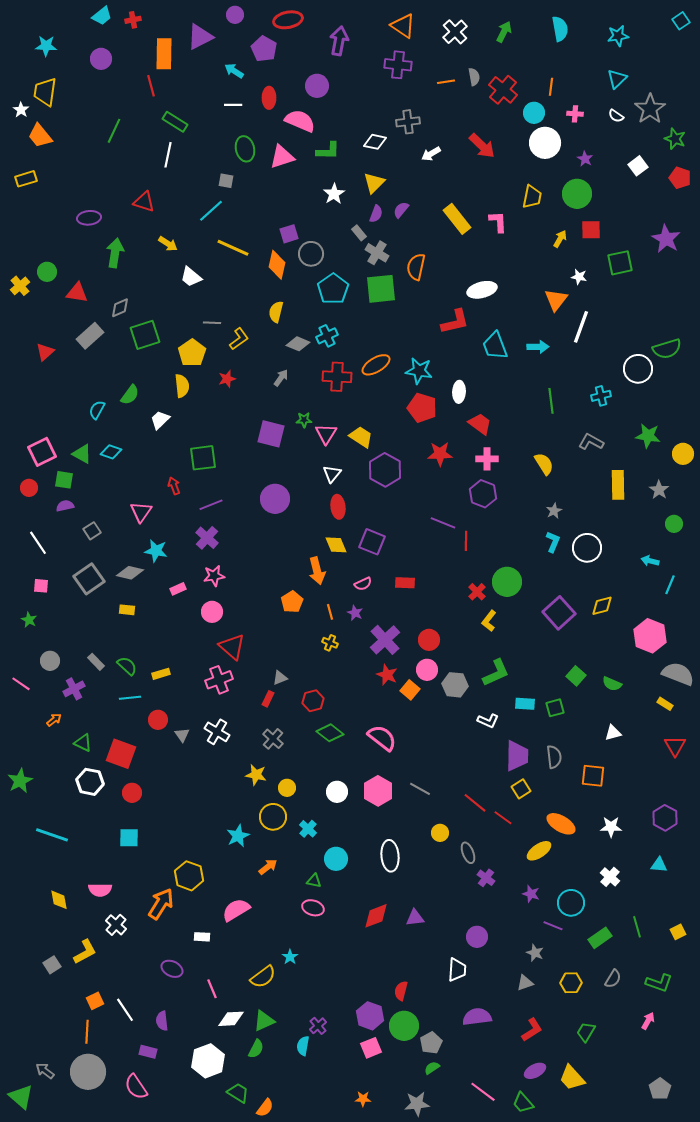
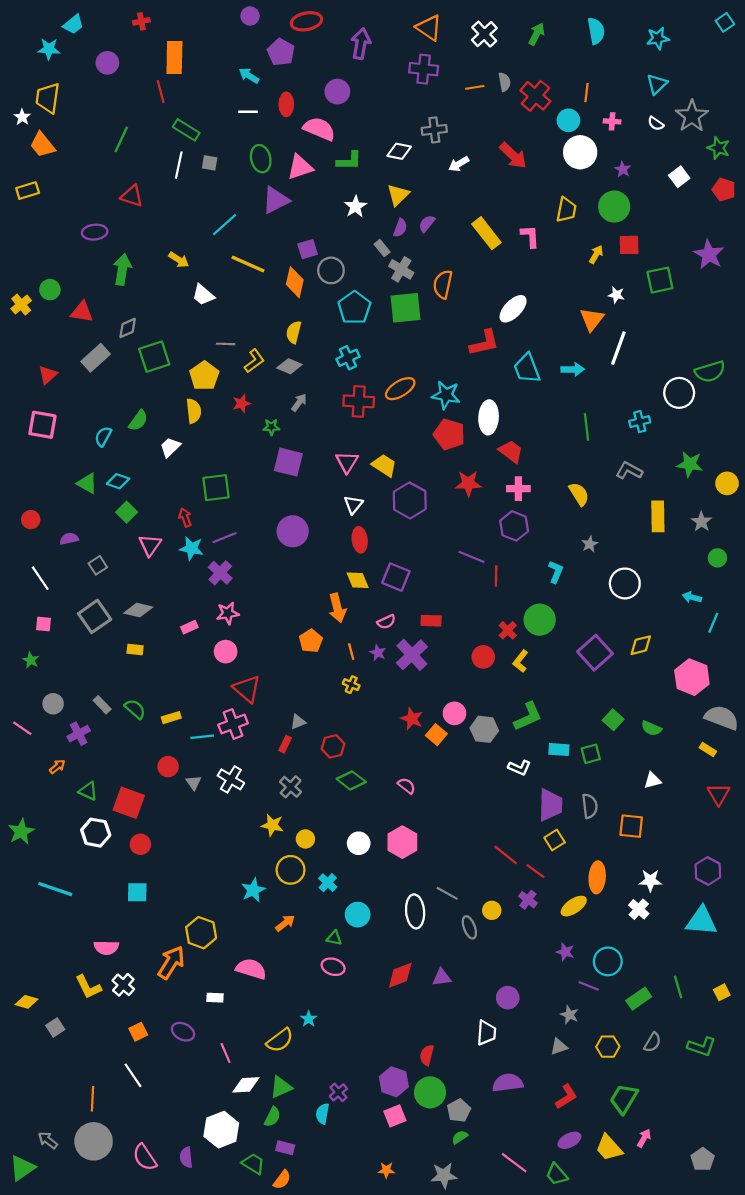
cyan trapezoid: (102, 16) -> (73, 24), moved
purple triangle: (200, 37) -> (276, 200), moved
gray square: (226, 181) -> (210, 163), moved
red triangle: (144, 202) -> (132, 196), moved
white ellipse: (482, 290) -> (513, 309), turned -32
gray diamond: (298, 344) -> (289, 366), moved
white ellipse: (459, 392) -> (489, 417), size x1.4
green star: (304, 420) -> (271, 427), moved
pink square: (42, 452) -> (42, 425), moved, turned 36
green square: (64, 480) -> (127, 512), moved, turned 36
cyan L-shape: (553, 542) -> (556, 572), moved
cyan star: (156, 551) -> (192, 548), moved
purple cross: (385, 640) -> (412, 655), moved
red circle: (429, 640) -> (483, 657), moved
cyan line: (130, 698) -> (202, 737), moved
pink semicircle: (382, 738) -> (407, 786), size x0.6
gray line: (420, 789) -> (447, 893), moved
orange ellipse: (561, 824) -> (597, 877), turned 64
yellow circle: (440, 833) -> (492, 910), moved
gray ellipse: (468, 853) -> (469, 927), moved
cyan triangle: (659, 865) -> (701, 921), size x1.8
white cross: (610, 877) -> (639, 909), moved
purple cross: (486, 878) -> (528, 900), moved
yellow diamond: (59, 900) -> (26, 1002), moved, turned -65
pink semicircle: (236, 910) -> (251, 969), turned 48
yellow L-shape: (85, 952) -> (88, 987), moved, turned 92
orange square: (95, 1001) -> (138, 1032), moved
purple semicircle: (162, 1021) -> (186, 1157), moved
pink arrow: (648, 1021) -> (644, 1138), moved
green trapezoid: (586, 1032) -> (624, 1099), size x1.4
purple rectangle: (148, 1052) -> (285, 1148), moved
green triangle: (21, 1097) -> (22, 1168), turned 44

